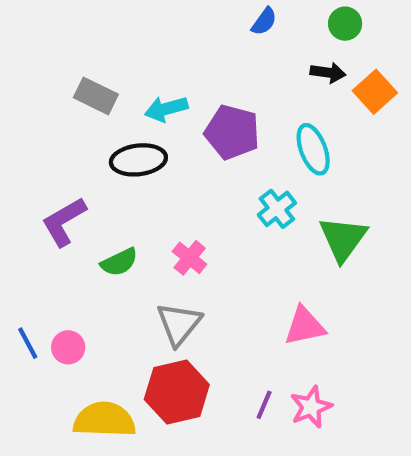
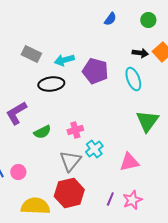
black arrow: (328, 73) -> (140, 53), moved
cyan cross: (277, 209) -> (94, 149), moved
pink cross: (190, 258) -> (75, 130), turned 35

